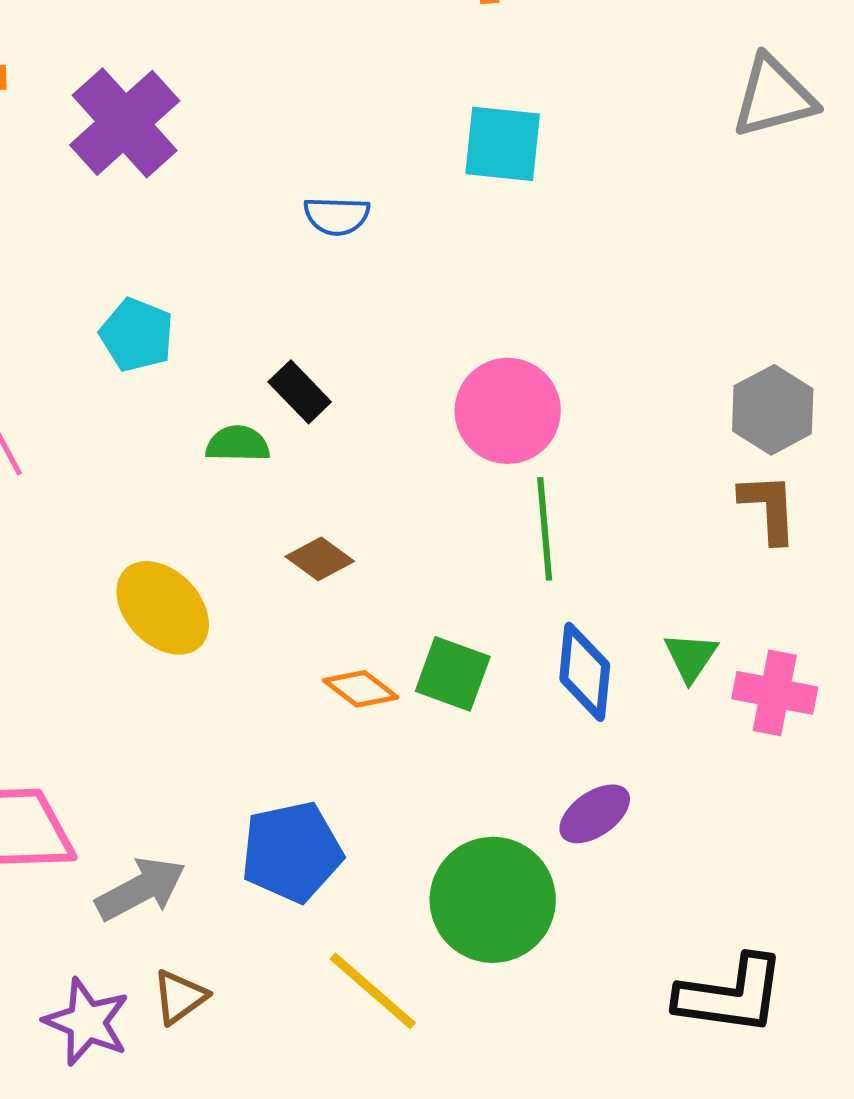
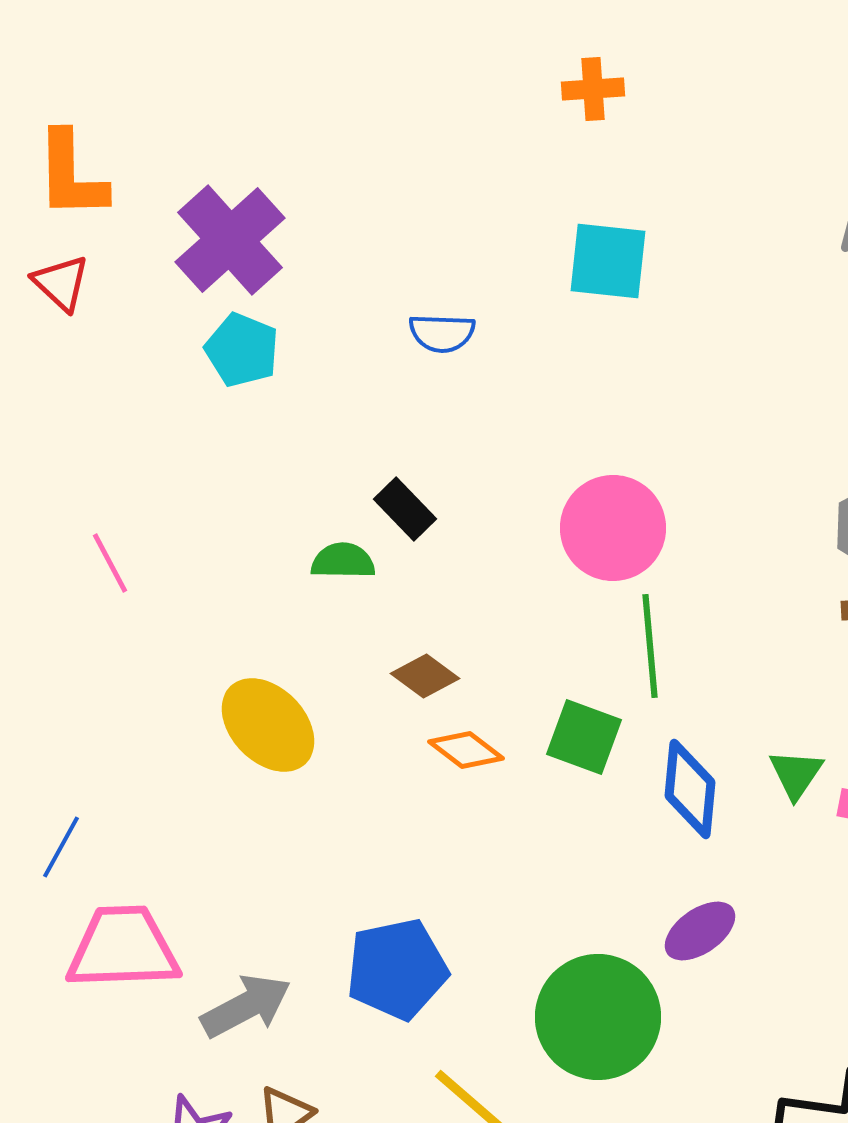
cyan pentagon: (137, 335) -> (242, 350), moved
green square: (453, 674) -> (584, 737), moved
orange diamond: (361, 689) -> (466, 750), moved

